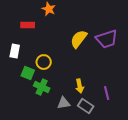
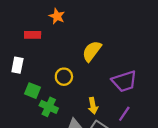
purple trapezoid: (107, 39) -> (124, 81), moved
yellow circle: (44, 62) -> (64, 77), moved
purple line: (107, 93) -> (124, 114), turned 48

